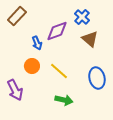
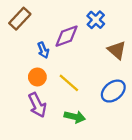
brown triangle: (90, 39) -> (117, 50), moved
blue ellipse: (97, 78) -> (113, 91), turned 65
purple arrow: (15, 90) -> (37, 105), moved

